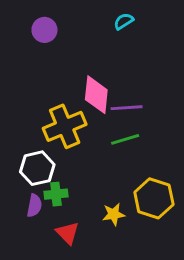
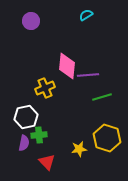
yellow cross: (65, 126) -> (45, 88), size x0.7
green line: (125, 139) -> (102, 97), moved

